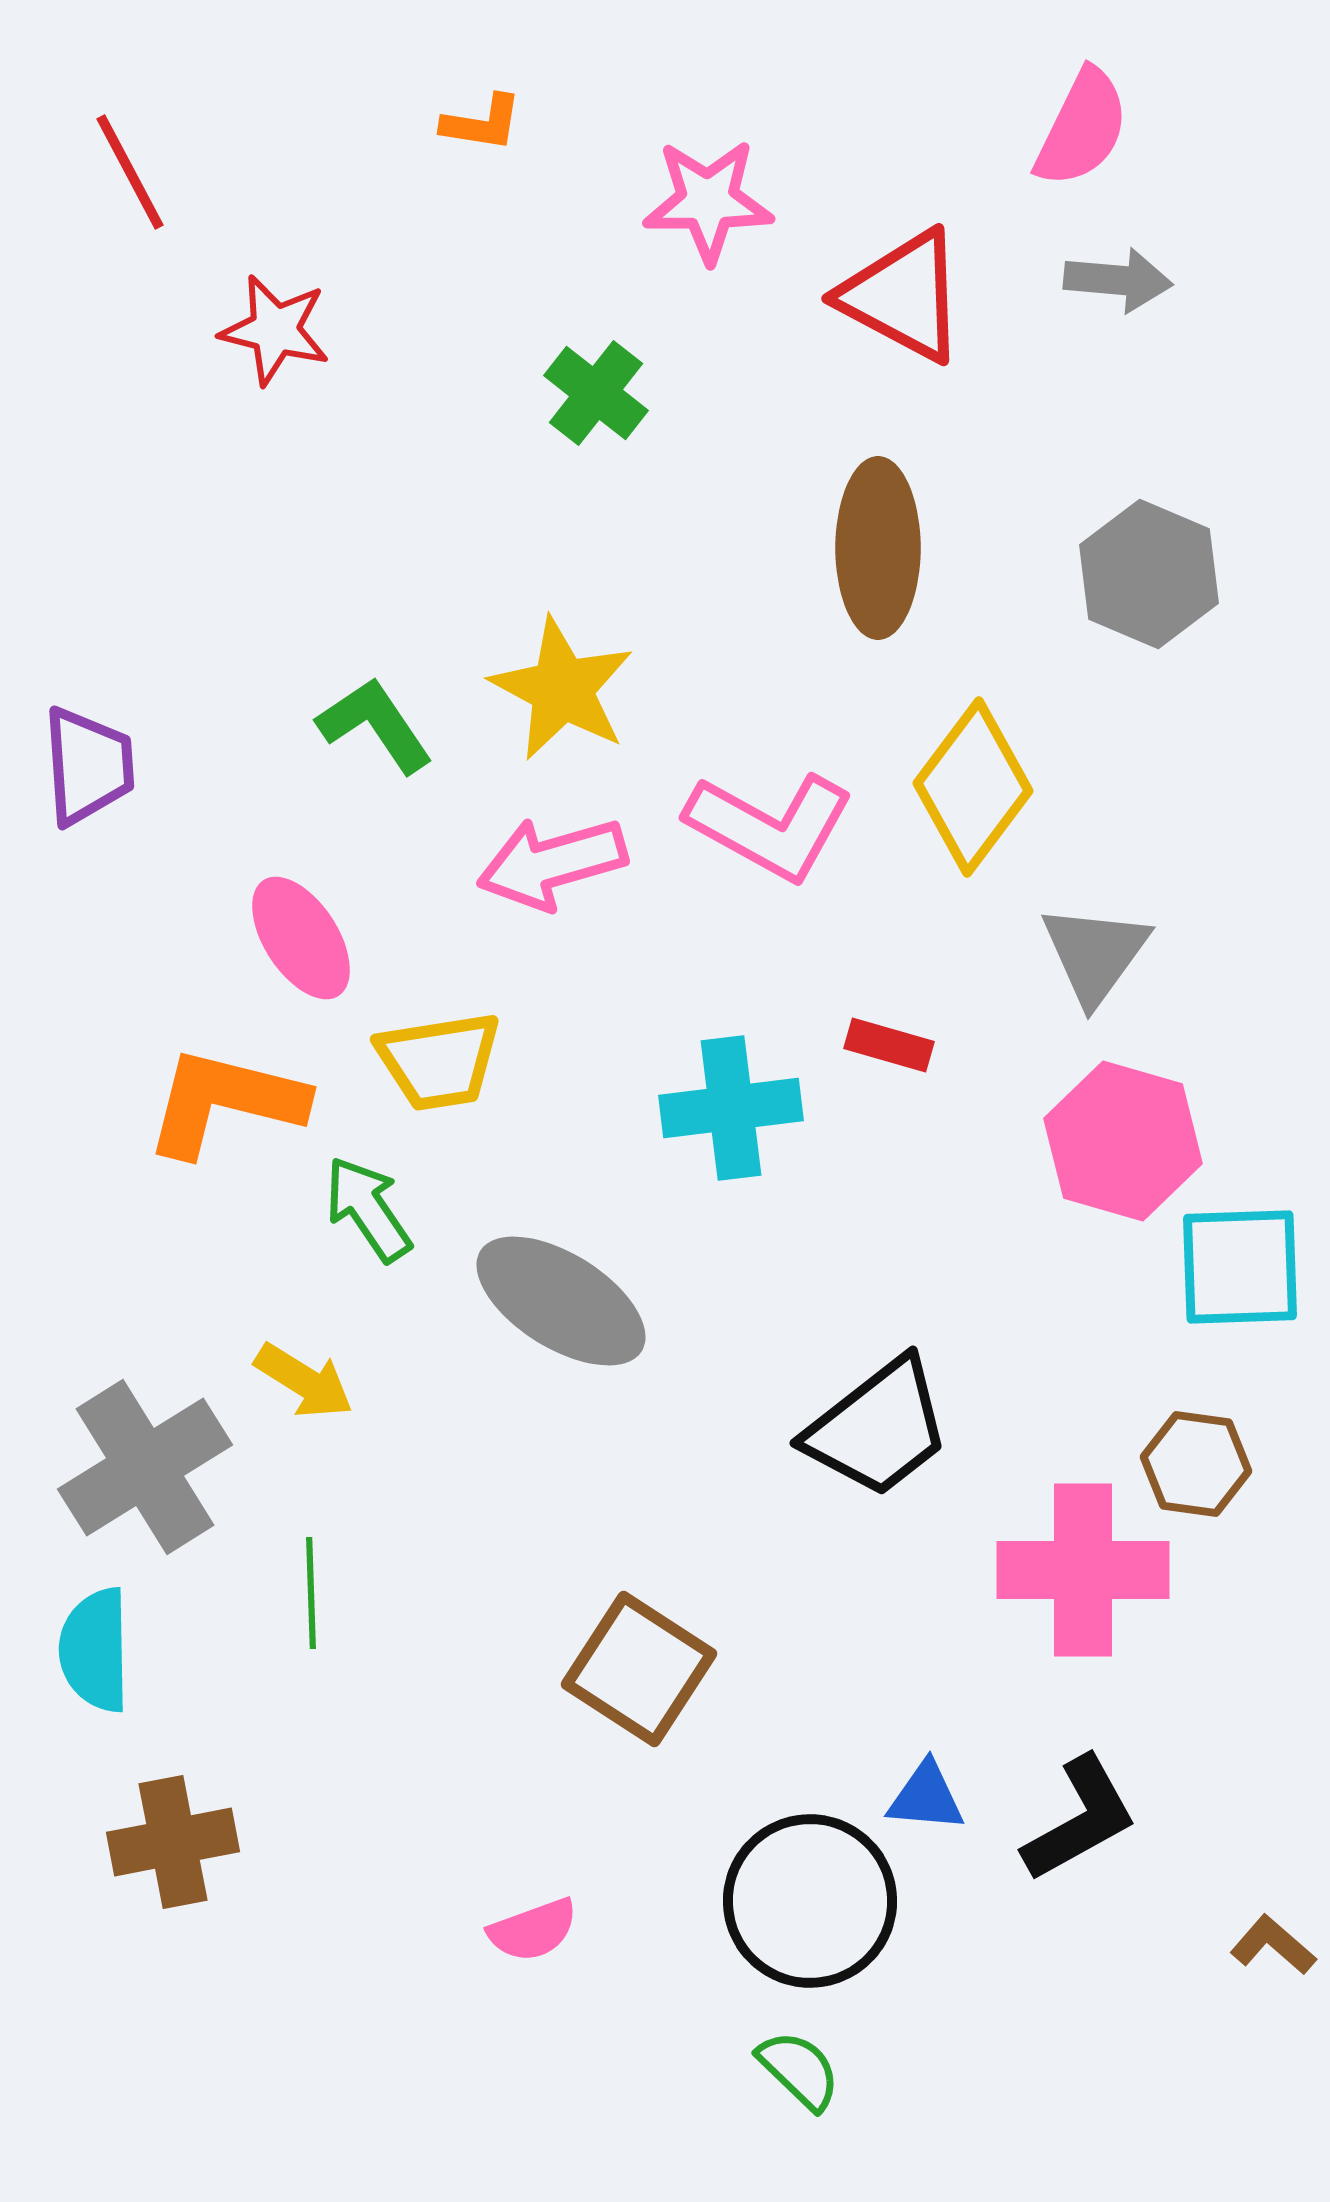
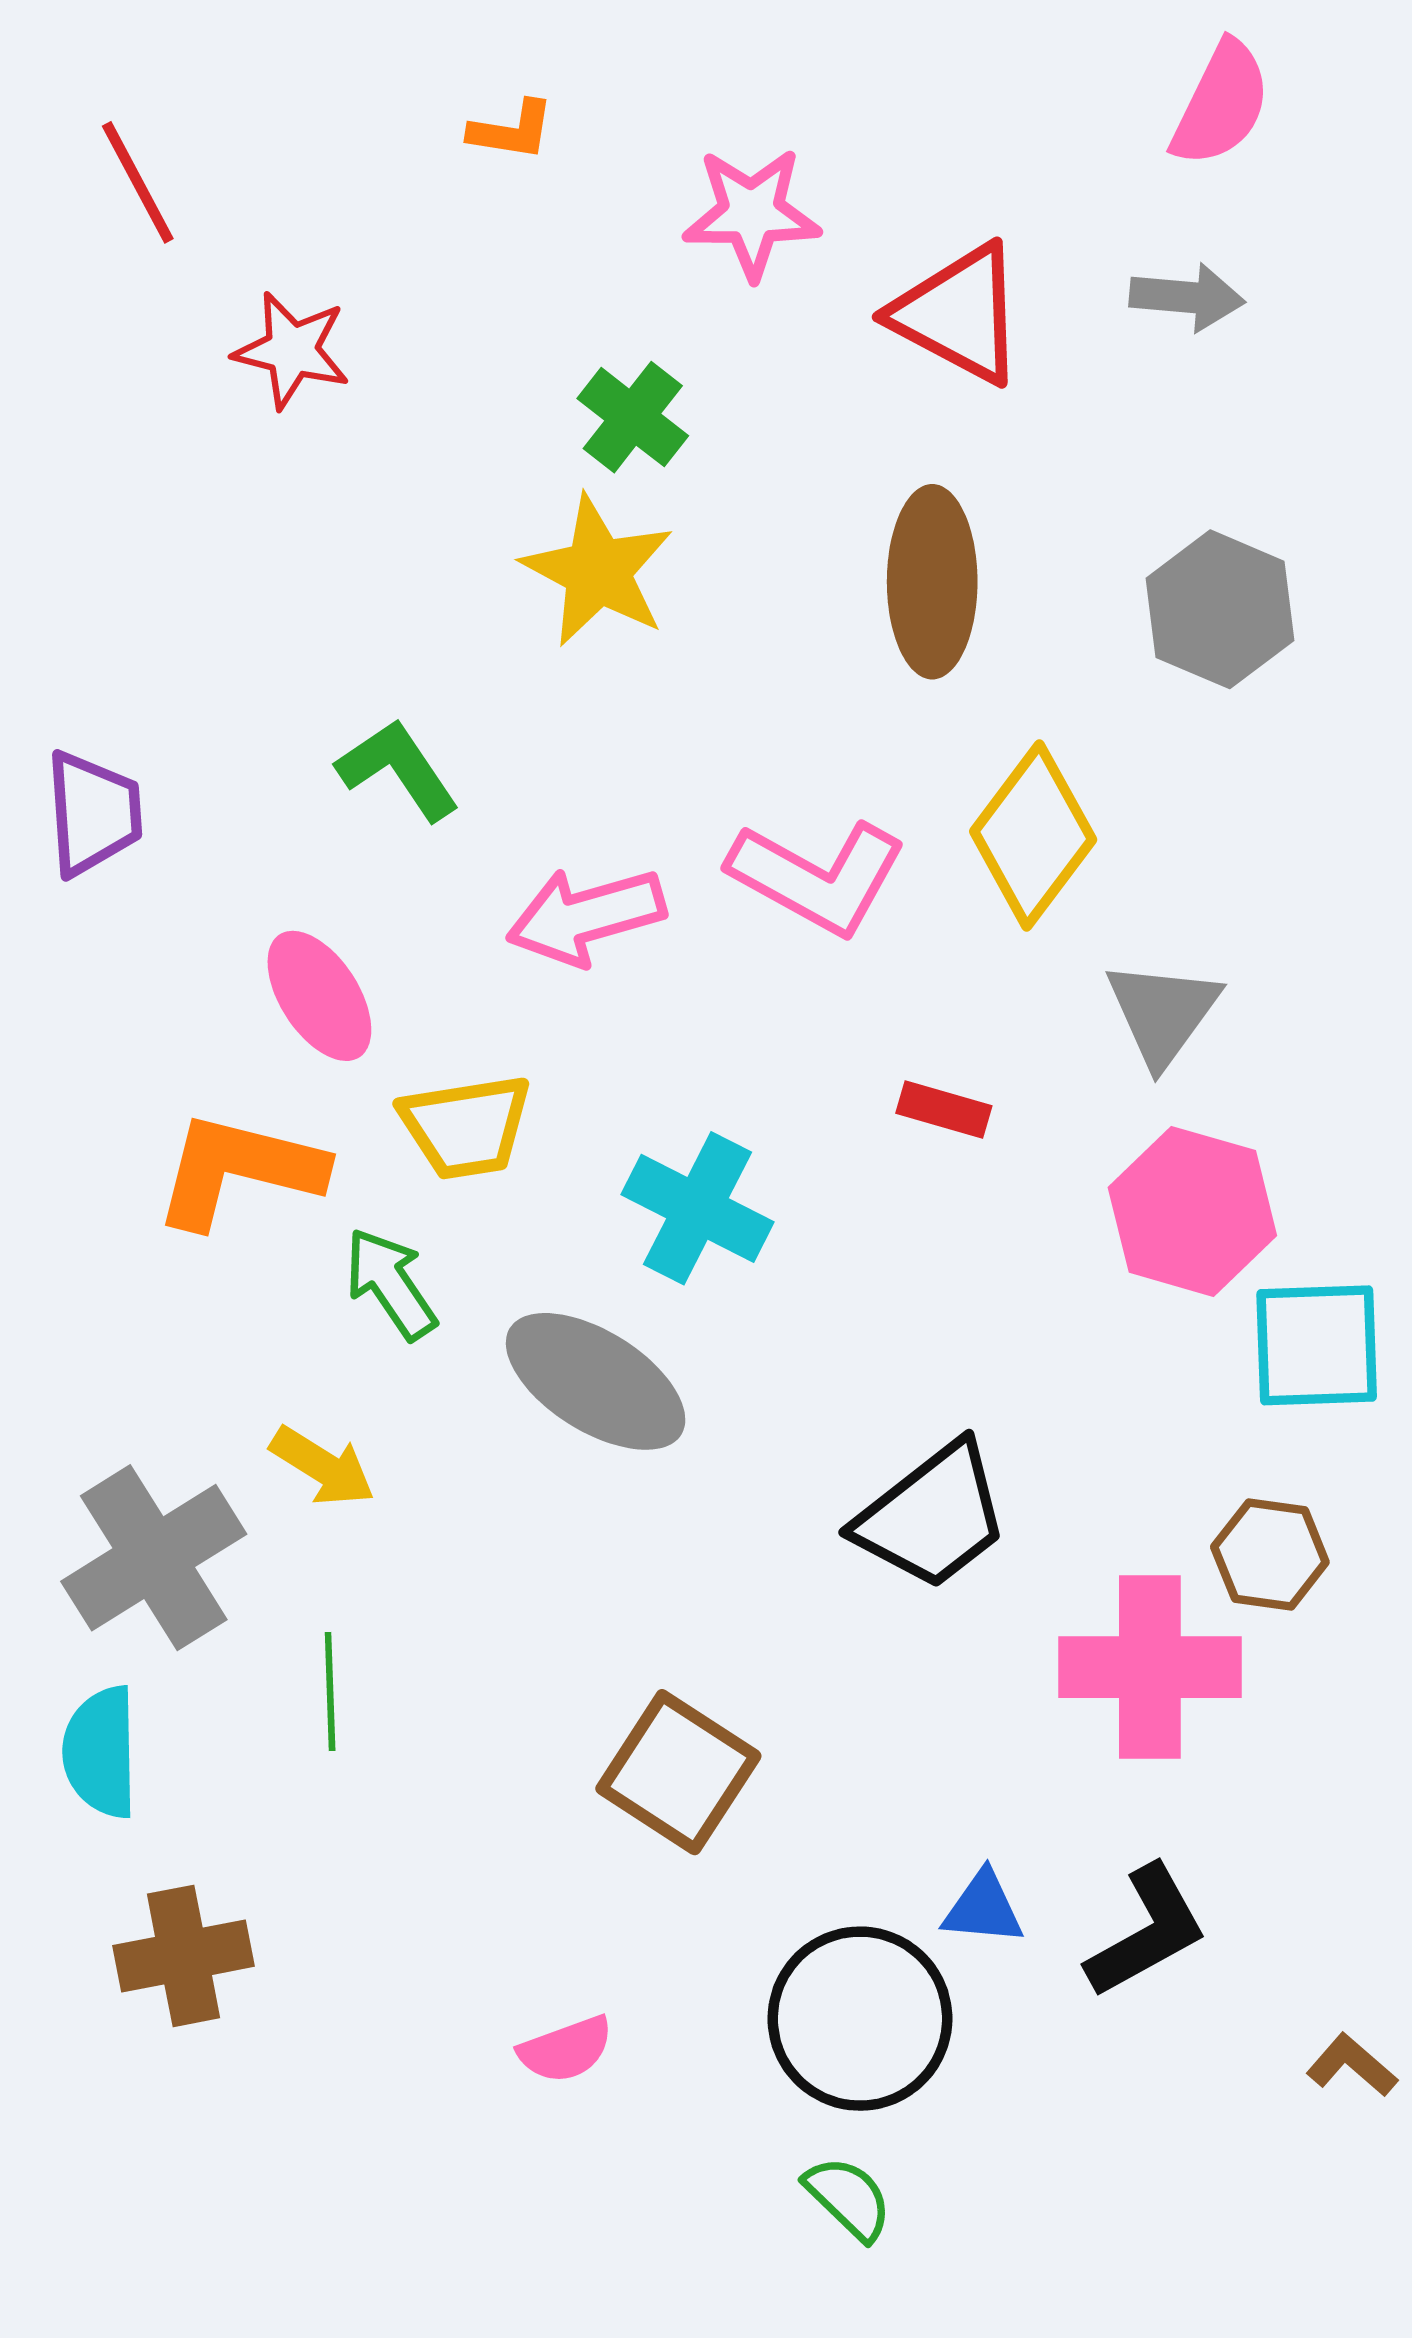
pink semicircle: (1082, 128) -> (1221, 104), moved
yellow star: (562, 689) -> (598, 571), moved
cyan cross: (731, 1108) -> (698, 1208), moved, turned 34

